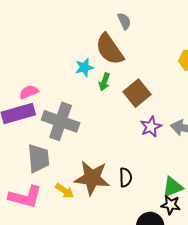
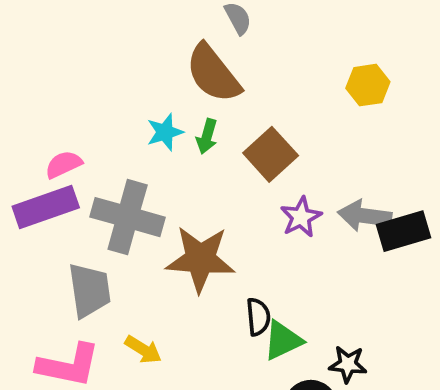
cyan star: (84, 67) -> (165, 132), moved
brown star: (92, 178) -> (200, 259), moved
green triangle: (173, 187) -> (283, 340), moved

